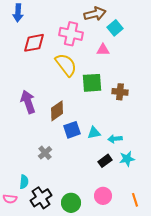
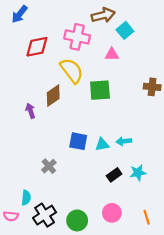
blue arrow: (18, 13) -> (20, 14), turned 36
brown cross: (120, 92) -> (152, 87), moved
purple arrow: (28, 102) -> (30, 111), size x0.6
brown diamond: (57, 111) -> (53, 96), moved
blue square: (72, 130) -> (78, 141), turned 30
cyan arrow: (115, 139) -> (124, 141), moved

